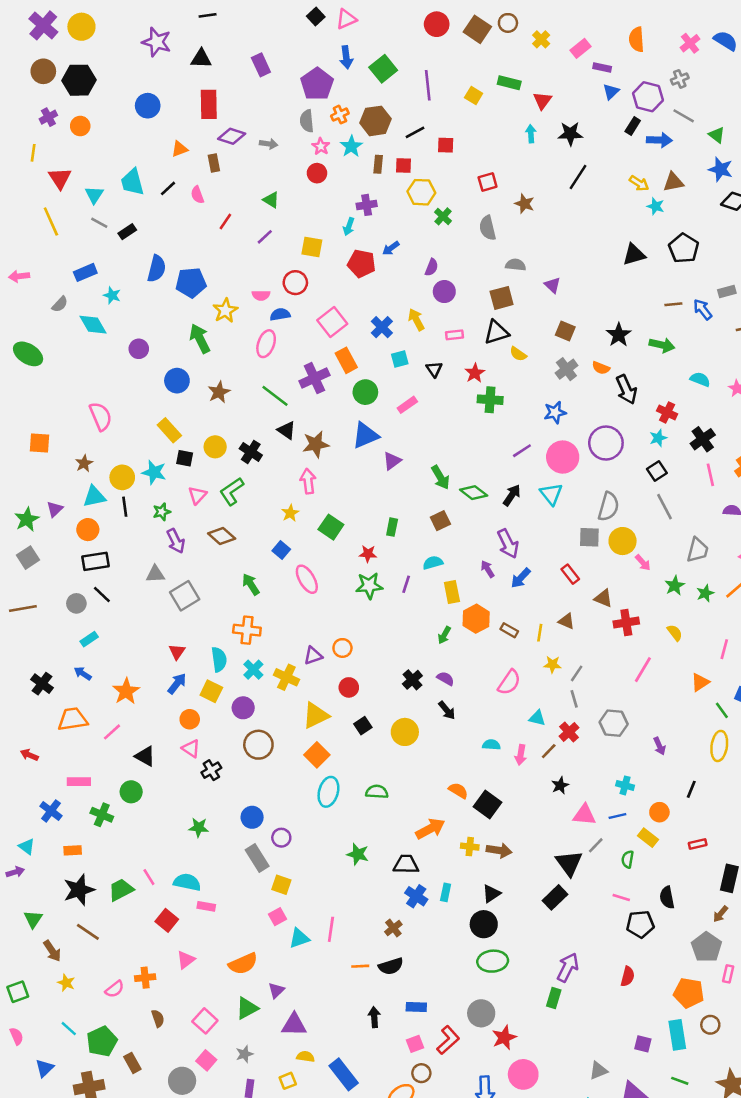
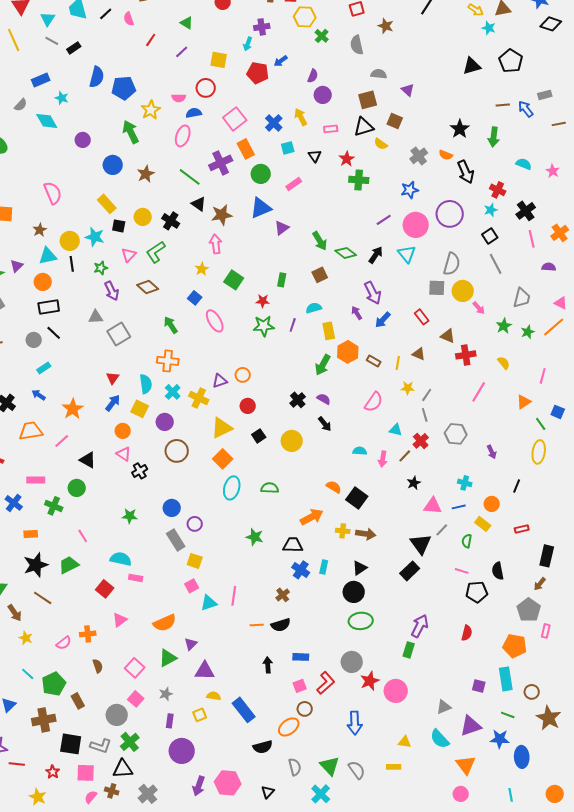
brown square: (565, 331) -> (395, 121), moved
green arrow: (662, 345) -> (494, 137), turned 84
green arrow: (444, 635) -> (323, 365), size x1.5
pink line: (149, 877) -> (83, 536), moved
brown circle: (710, 1025) -> (532, 692), moved
pink circle: (523, 1074) -> (396, 691), moved

